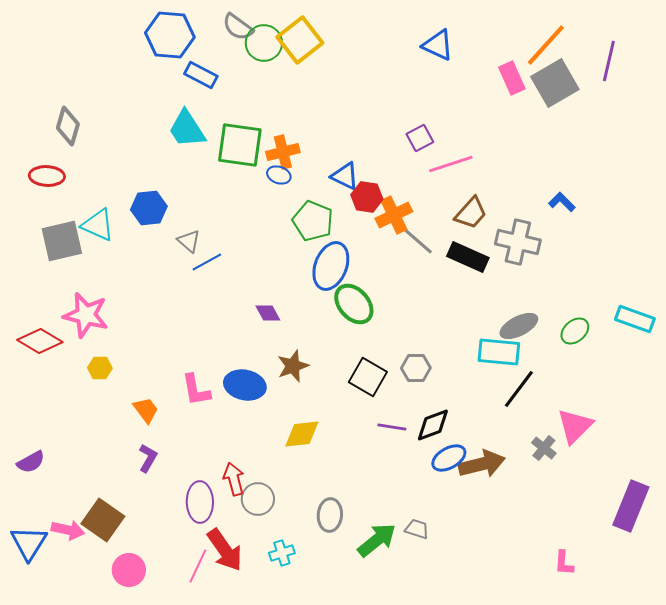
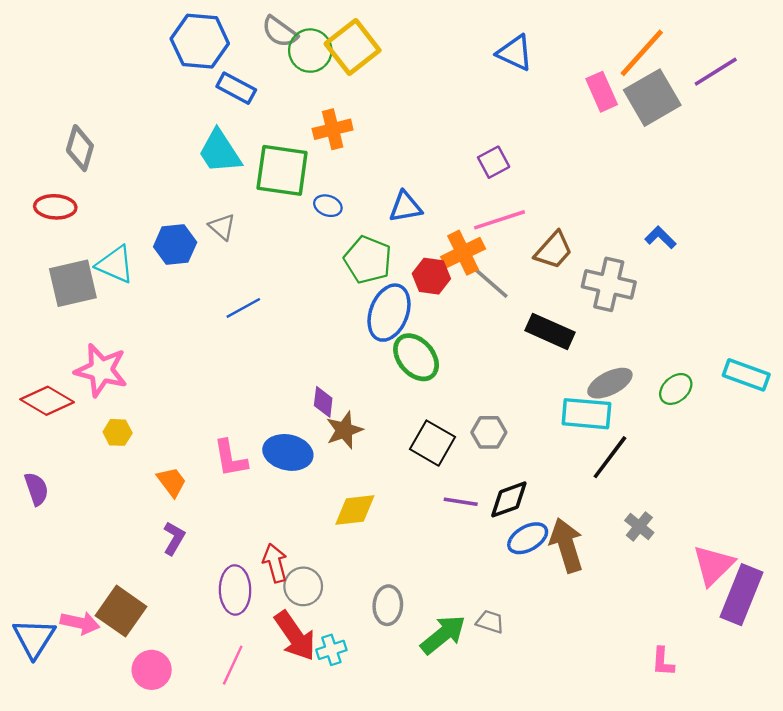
purple line: (609, 61) -> (716, 72), turned 45
orange cross: (283, 152) -> (333, 129), moved
pink line: (451, 164) -> (499, 220), moved
blue triangle: (345, 176) -> (405, 207), turned -36
red hexagon: (367, 197) -> (431, 276), moved
gray triangle: (189, 241) -> (222, 227), moved
black rectangle: (468, 257) -> (550, 331), moved
purple diamond: (268, 313) -> (323, 402), moved, turned 36
pink triangle: (575, 426) -> (713, 565), moved
purple semicircle: (31, 462) -> (36, 489), moved, turned -80
brown arrow: (482, 464) -> (566, 545), turned -93
red arrow: (225, 550) -> (295, 636), moved

